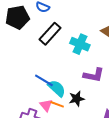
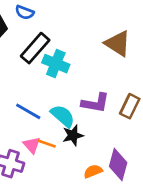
cyan cross: (80, 44) -> (56, 64), moved
cyan semicircle: (57, 88) -> (63, 116), moved

